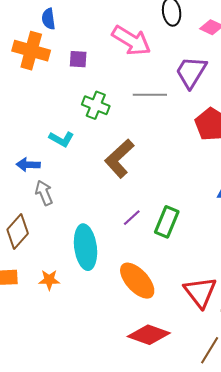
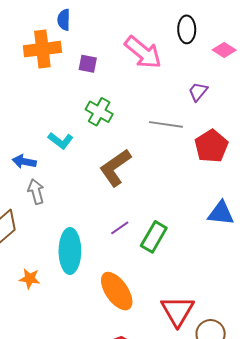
orange cross: (31, 51) -> (42, 49), turned -30
purple trapezoid: (191, 72) -> (198, 92), size x0.6
gray line: (150, 95) -> (166, 124), moved

